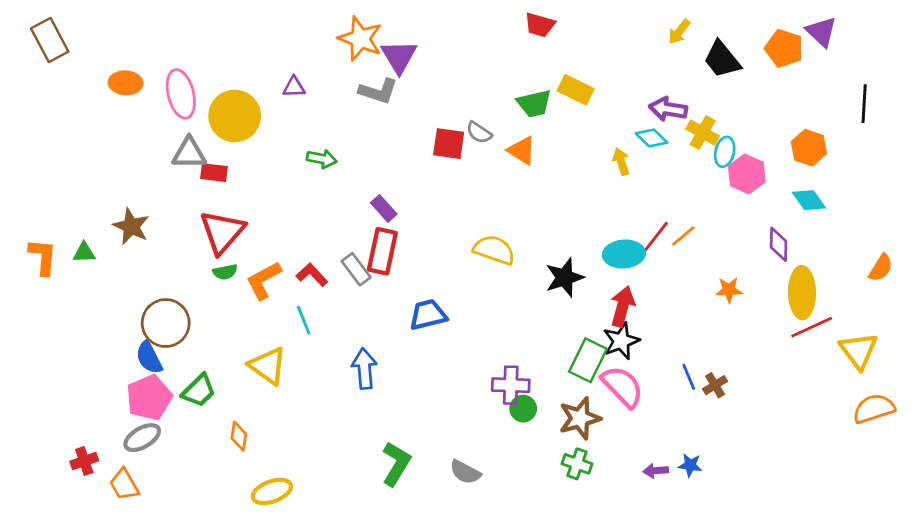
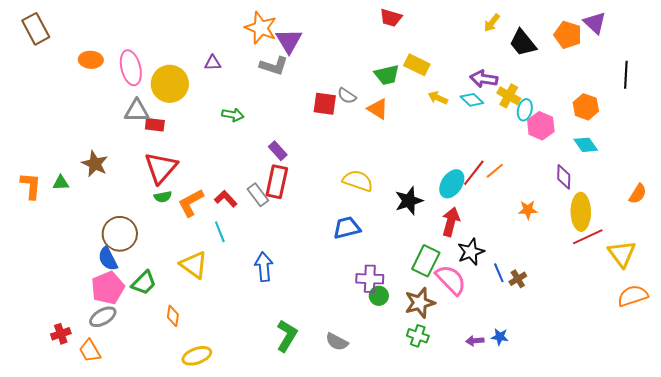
yellow arrow: (621, 162) -> (438, 98), moved, turned -48
cyan ellipse: (624, 254) -> (452, 184), turned -52
blue trapezoid: (428, 315) -> (347, 228), moved
black star: (621, 341) -> (471, 252), moved

